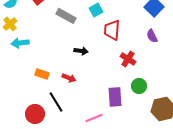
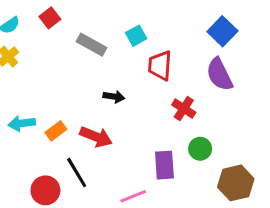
purple semicircle: (152, 36) -> (219, 74), size x1.6
cyan arrow: (20, 43) -> (22, 123), moved
orange rectangle: (42, 74) -> (56, 131), turned -56
red arrow: (69, 78) -> (96, 137), size x1.5

